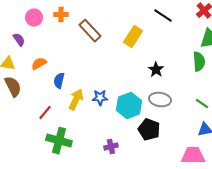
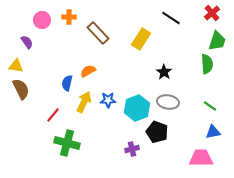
orange semicircle: (39, 64) -> (88, 71), moved
purple cross: (111, 147) -> (132, 149), moved

